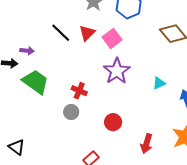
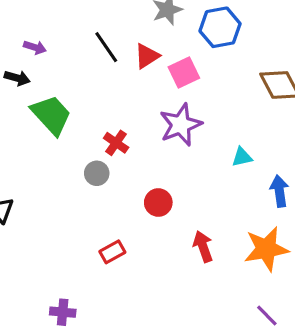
purple arrow: (27, 51) -> (35, 47), moved
red arrow: (146, 144) -> (203, 247), turned 132

